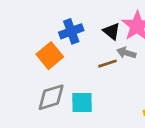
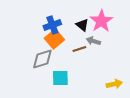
orange square: (50, 56) -> (54, 39), moved
gray diamond: (51, 97) -> (42, 59), moved

